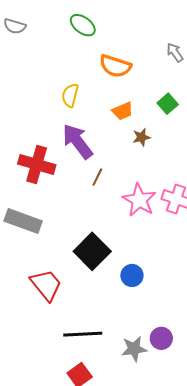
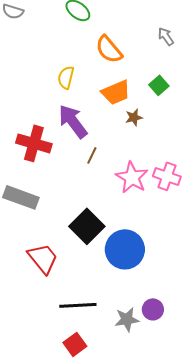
orange semicircle: (115, 66) -> (109, 49), turned 32
orange trapezoid: (123, 111) -> (116, 92), size x1.4
blue circle: (132, 275) -> (125, 249), size x1.8

